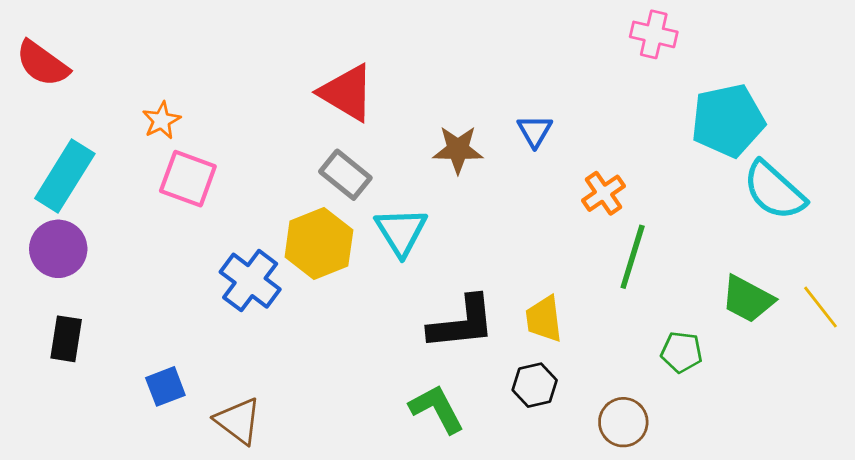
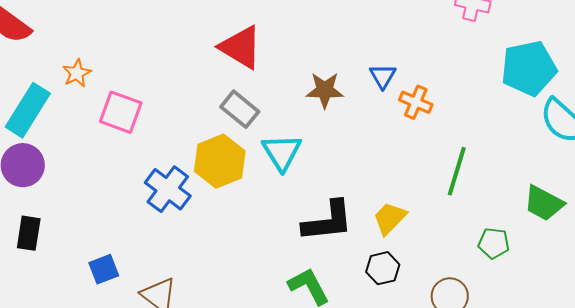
orange star: (161, 120) -> (77, 73), moved
orange cross: (603, 193) -> (416, 102), moved, turned -32
yellow trapezoid: (544, 319) -> (390, 218), turned 51

